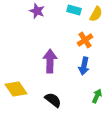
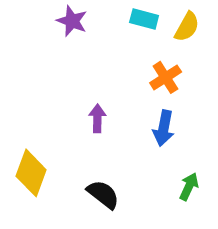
purple arrow: (50, 61) -> (97, 118), size x0.6
yellow diamond: (16, 89) -> (31, 173), turned 55

